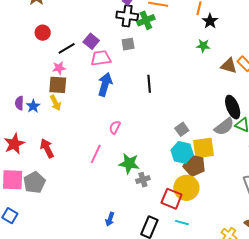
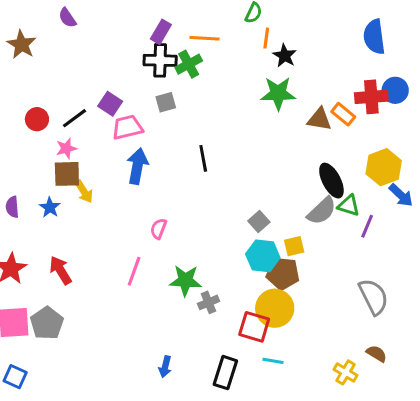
red circle: (43, 33) -> (37, 119), moved
green star: (203, 46) -> (278, 93), size x1.6
yellow arrow: (55, 103) -> (84, 192), moved
blue star: (33, 106) -> (50, 207), moved
yellow square: (203, 148) -> (294, 246), size x0.6

